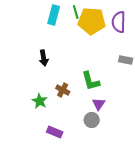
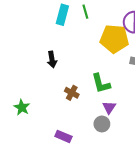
yellow pentagon: (92, 21) -> (114, 39), moved
green star: (40, 101) -> (22, 107), moved

